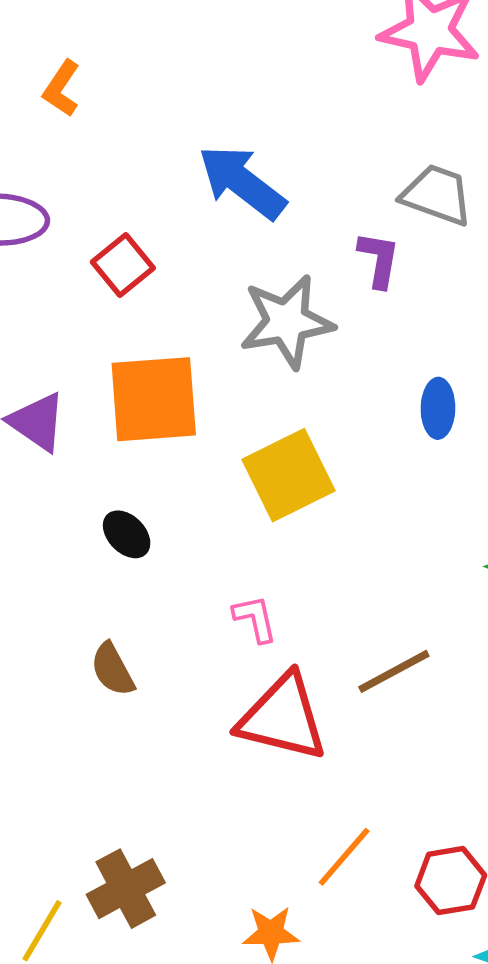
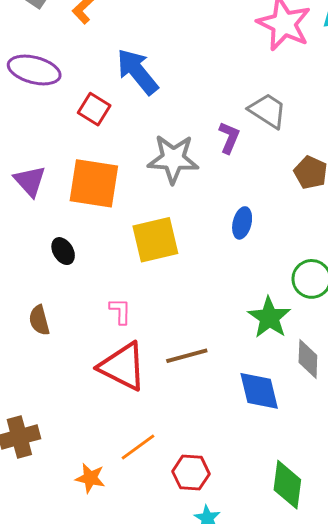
blue arrow: (242, 182) -> (137, 72), moved
red square: (123, 265) -> (94, 109), turned -32

